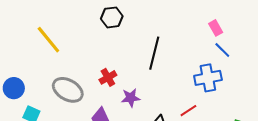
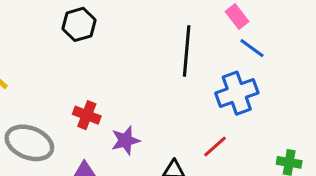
black line: (154, 53) -> (187, 51), moved
red cross: (108, 77) -> (87, 115), turned -30

